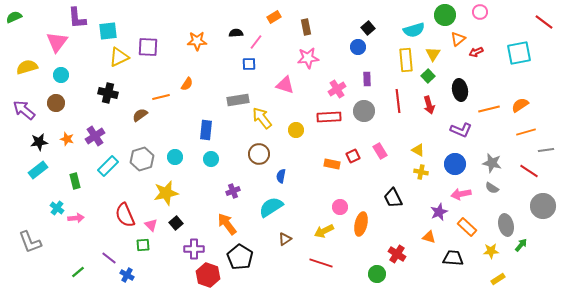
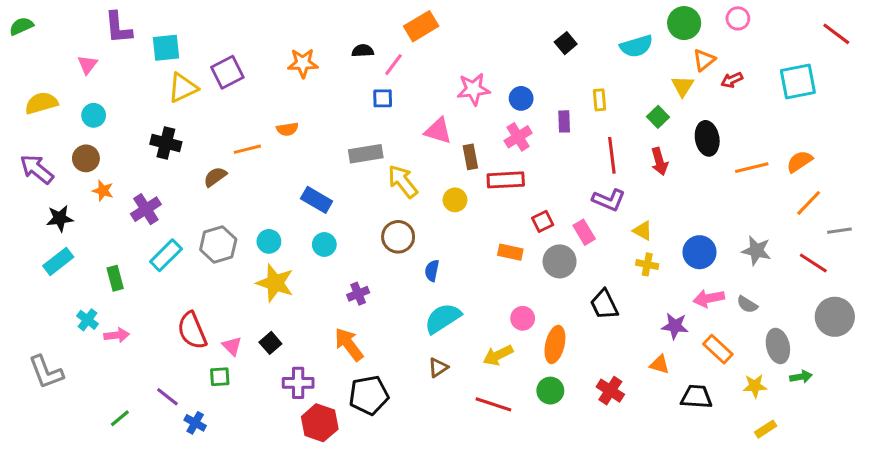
orange rectangle: (274, 17) -> (421, 26), size x1.5
brown rectangle: (306, 27) -> (470, 157), moved
pink triangle: (57, 42) -> (87, 65), size x0.6
purple square: (148, 47) -> (227, 72), turned -30
blue circle: (358, 47) -> (521, 98), moved
yellow triangle: (433, 54) -> (683, 86), moved
yellow rectangle: (406, 60) -> (600, 100), moved, size x0.6
orange semicircle: (187, 84) -> (287, 129), turned 48
gray circle: (364, 111) -> (560, 261), moved
blue rectangle: (206, 130) -> (317, 200), turned -66
purple L-shape: (461, 130) -> (609, 200), moved
orange line: (526, 132) -> (809, 203), turned -30
orange star: (67, 139) -> (103, 191), moved
red square: (353, 156) -> (543, 221), moved
gray semicircle: (492, 188) -> (747, 304), moved
yellow star: (166, 193) -> (275, 283), moved, turned 30
cyan semicircle: (271, 207) -> (443, 318), moved
purple star: (439, 212) -> (675, 326), turned 30
green arrow: (521, 245) -> (801, 377), turned 40
black pentagon: (240, 257) -> (369, 395), turned 30
green circle: (377, 274) -> (550, 391), moved

